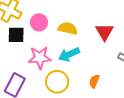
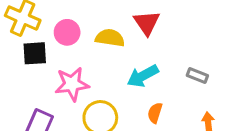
red triangle: (105, 32) -> (147, 23), moved
cyan arrow: (69, 54) -> (143, 76), moved

